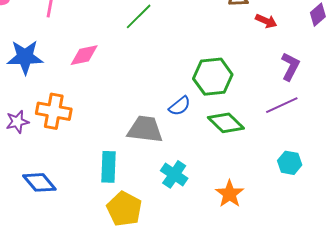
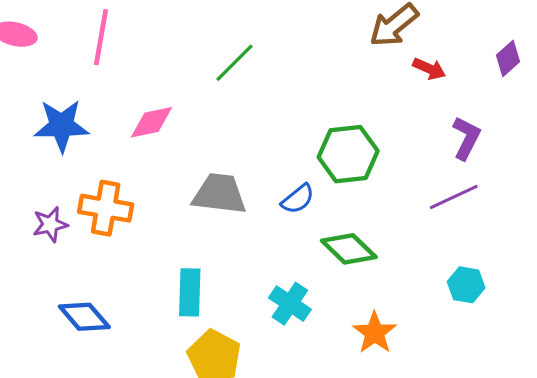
green diamond: (226, 123) -> (349, 249), moved
gray trapezoid: (145, 129) -> (219, 194), moved

